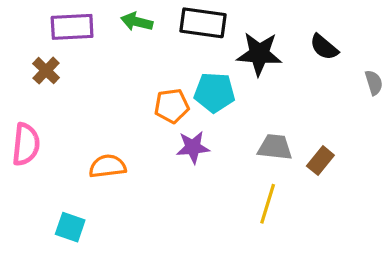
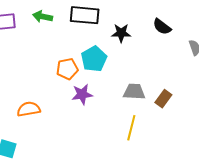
black star: (259, 54) -> (121, 33), size x0.7
cyan pentagon: (214, 92) -> (94, 59), turned -30

